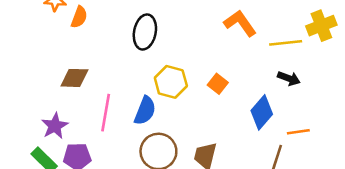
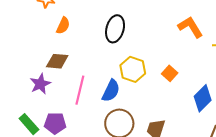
orange semicircle: (79, 17) -> (63, 26), moved
purple star: (55, 126) -> (40, 84), moved

